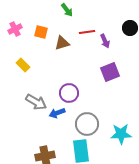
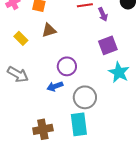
brown triangle: (62, 43) -> (49, 30), moved
gray arrow: (36, 102) -> (18, 74), moved
cyan star: (121, 134) -> (119, 72), moved, turned 30

